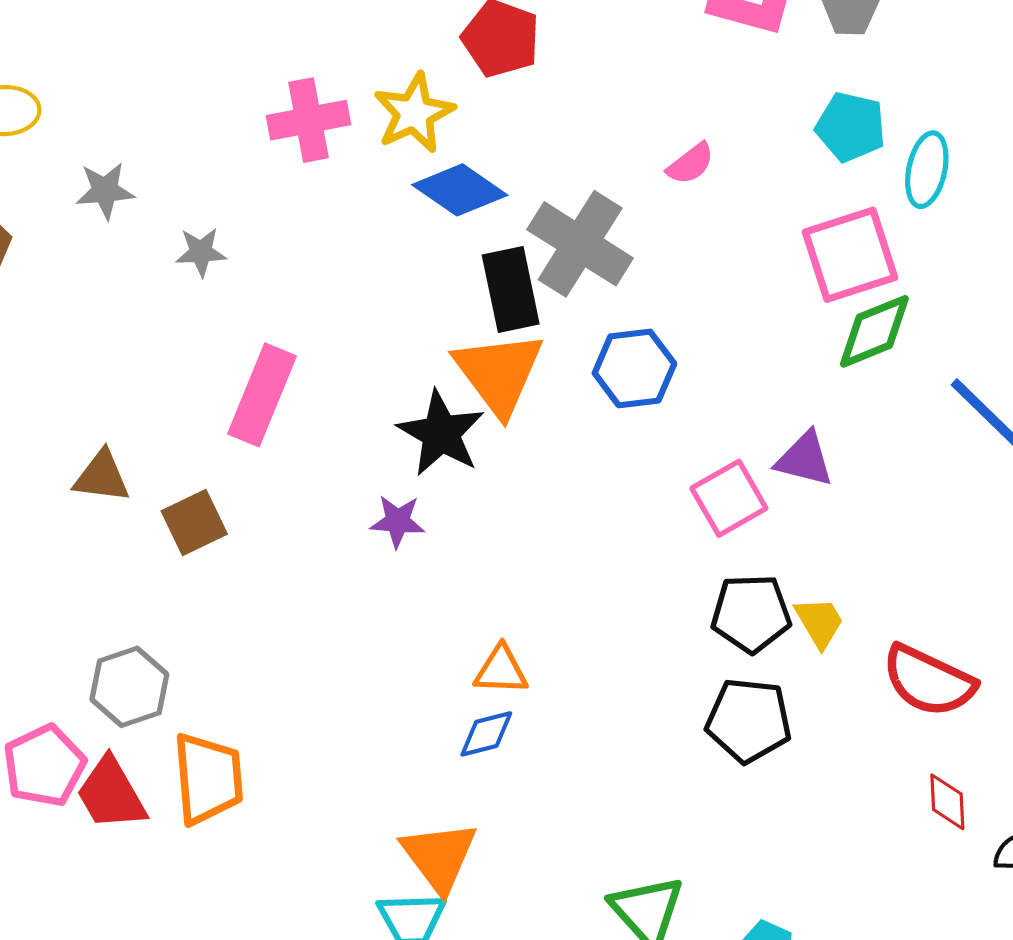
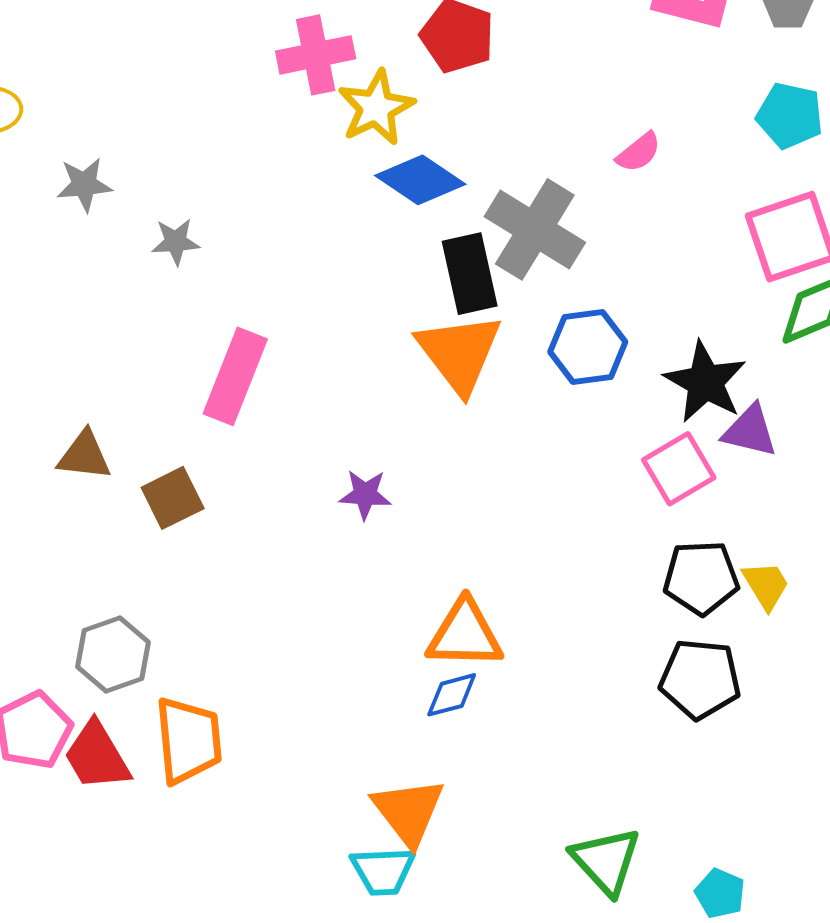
pink cross: (309, 120) -> (316, 55), moved
black star: (441, 433) -> (705, 382), moved
orange triangle: (501, 670) -> (465, 634), size x1.5

